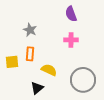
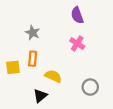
pink cross: (71, 40) -> (77, 44), turned 32
gray circle: (83, 80) -> (90, 87), size x0.6

